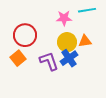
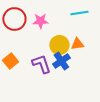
pink star: (64, 18) -> (40, 21), moved
red circle: (25, 35) -> (14, 19), moved

